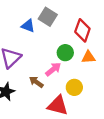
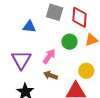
gray square: (48, 17) -> (55, 12), moved
pink arrow: (53, 69) -> (49, 56), moved

